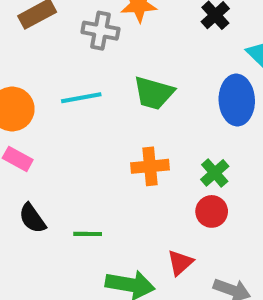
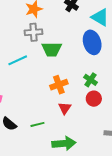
gray cross: (100, 31) -> (34, 32), moved
red triangle: (180, 263) -> (65, 108), moved

